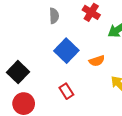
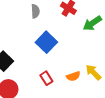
orange semicircle: (97, 61) -> (73, 76), moved

